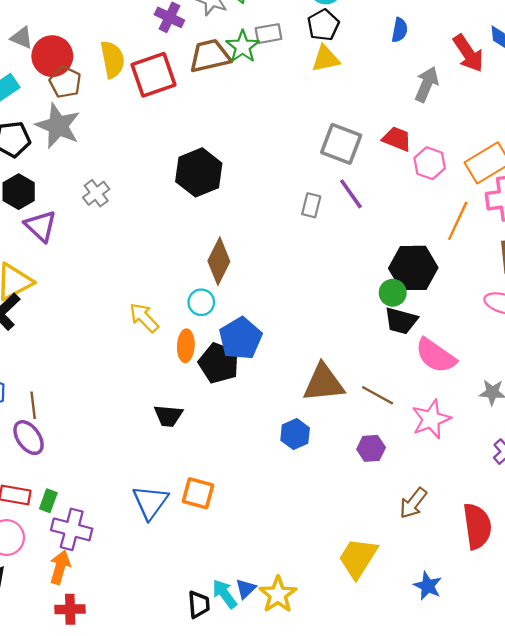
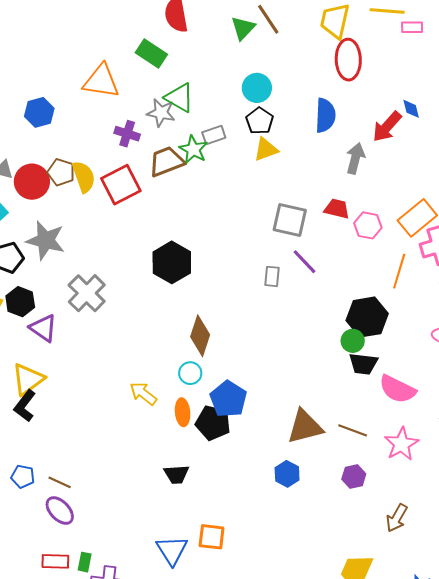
blue semicircle: (400, 30) -> (325, 115), size x1.6
red arrow: (468, 53) -> (387, 127), turned 84
brown pentagon: (65, 82) -> (61, 172), moved
gray cross: (96, 193) -> (87, 293), size x1.6
brown line: (33, 405) -> (60, 482), turned -50

